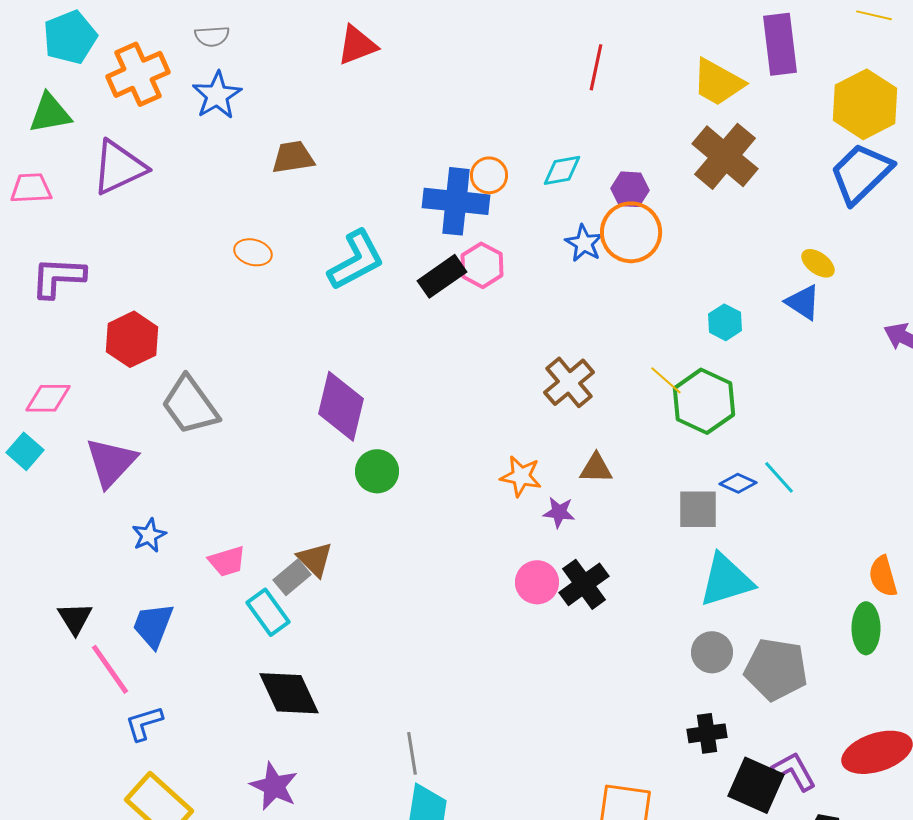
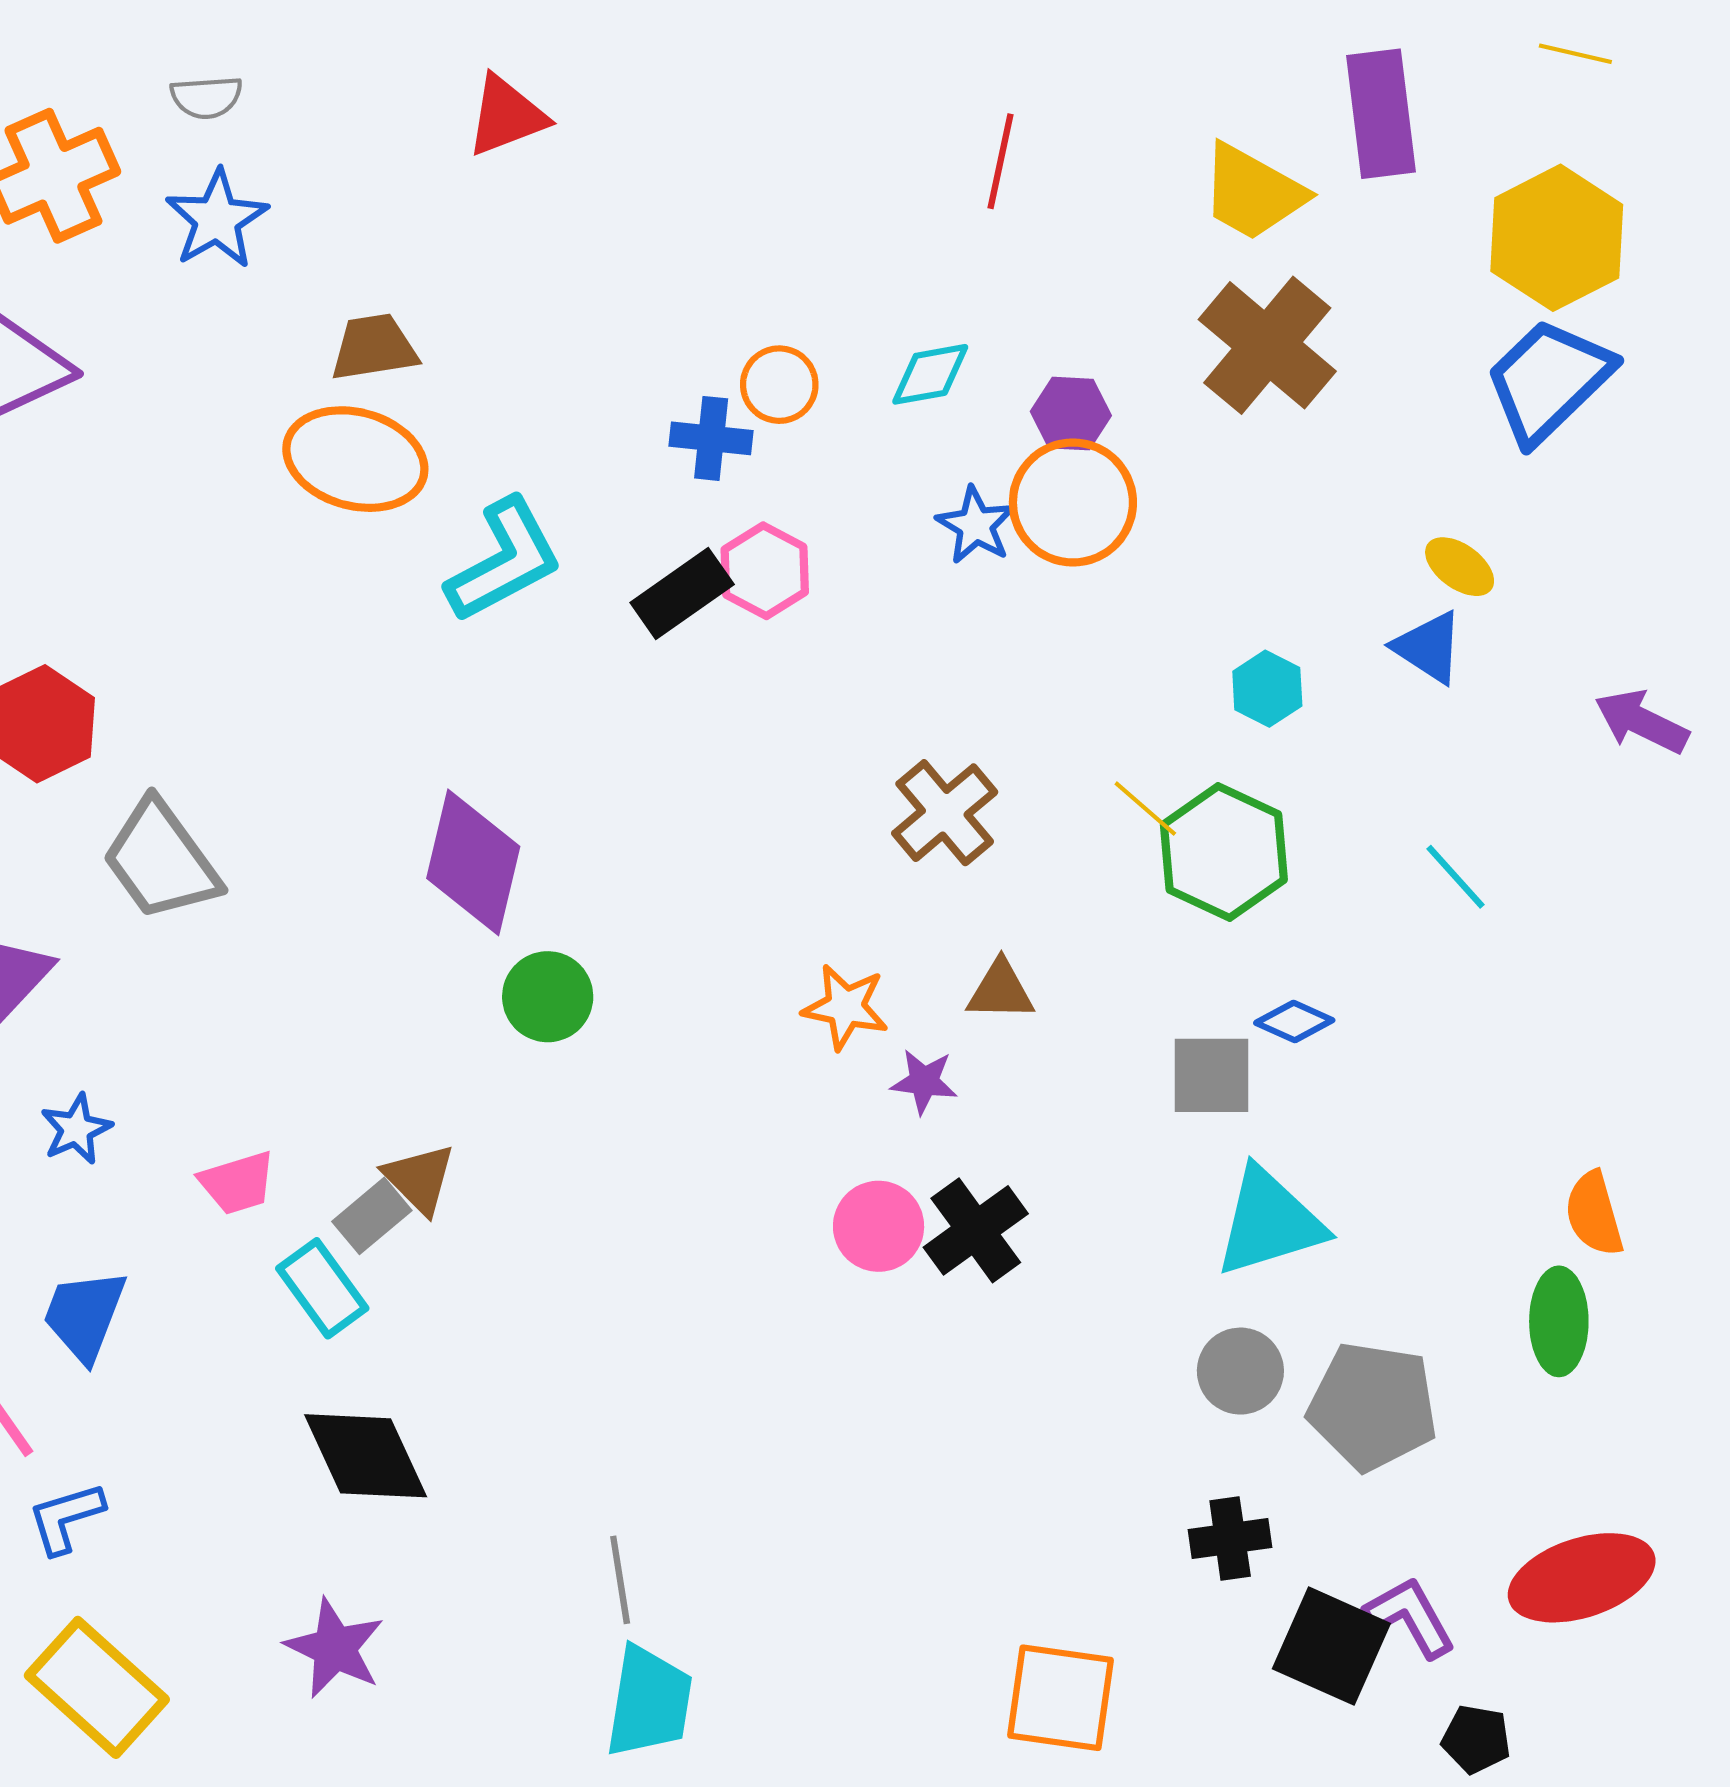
blue cross: (456, 201) -> (711, 438), size x0.6
orange ellipse: (253, 252) -> (355, 459), moved, size x1.8
cyan line: (779, 477) -> (1455, 877), moved

